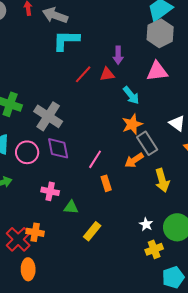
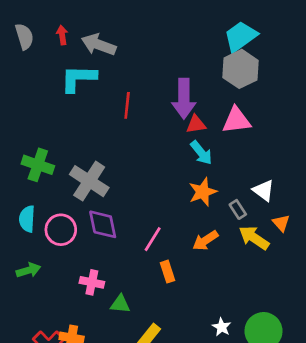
cyan L-shape: (66, 40) -> (78, 78), moved
purple arrow: (118, 55) -> (184, 99), size x1.6
red line: (83, 74) -> (127, 105), moved, turned -36
red triangle: (107, 74) -> (196, 124), moved
gray rectangle: (147, 143) -> (238, 209), moved, size x0.6
yellow arrow: (162, 180) -> (254, 238), moved, turned 140

